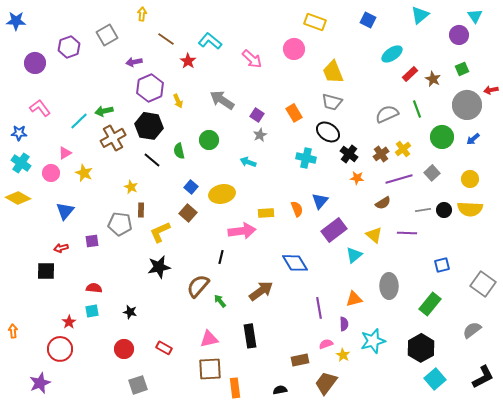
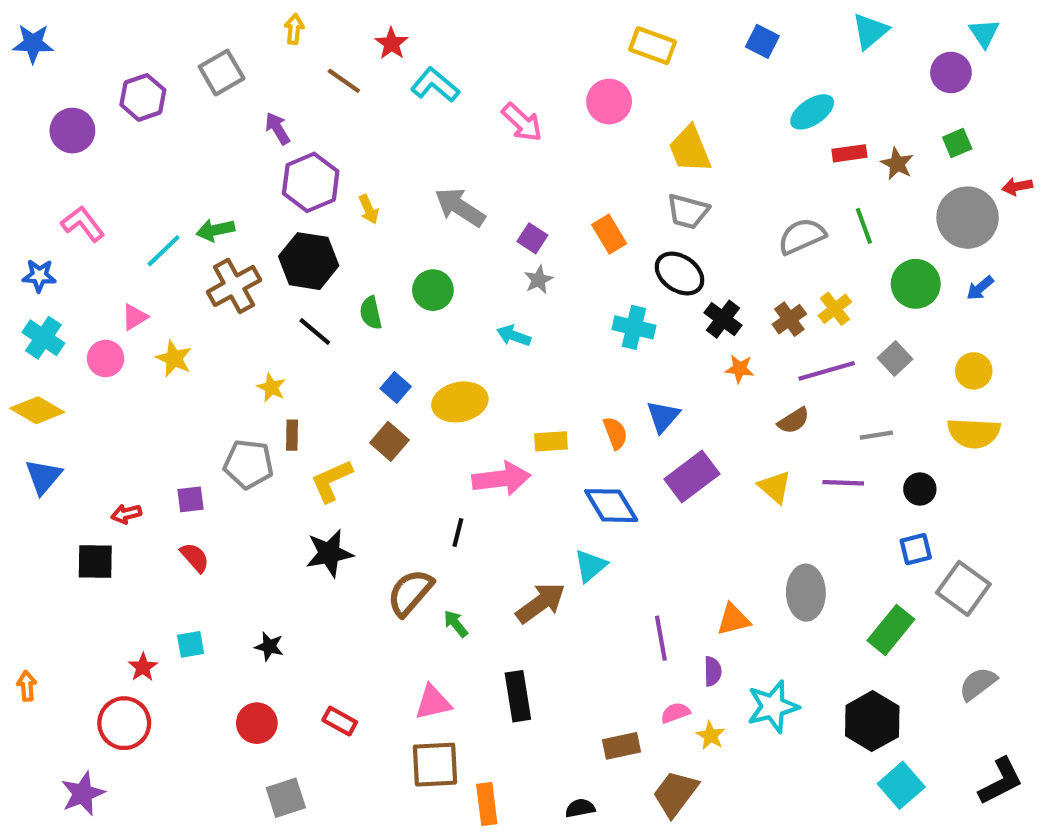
red star: (188, 61) -> (392, 44), moved
purple arrow: (134, 62) -> (278, 128), turned 70
red rectangle: (410, 74) -> (849, 153), turned 35
black circle: (444, 210) -> (920, 489), moved
blue triangle: (65, 211) -> (43, 477), moved
cyan triangle: (354, 255) -> (590, 566), moved
blue diamond: (295, 263) -> (611, 506), moved
gray square: (483, 284) -> (963, 588), moved
red semicircle: (94, 288) -> (195, 557), moved, turned 42

